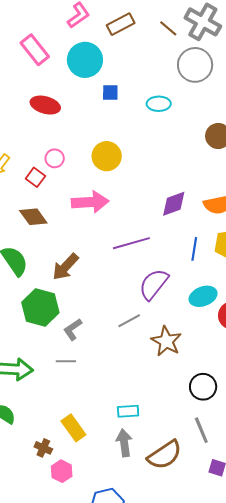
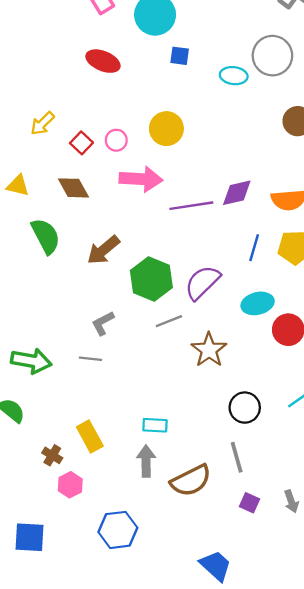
gray circle: (195, 65) -> (272, 56), moved
pink circle: (55, 158) -> (116, 140), moved
purple line: (131, 243) -> (191, 206), moved
green hexagon: (40, 308) -> (151, 279), moved

